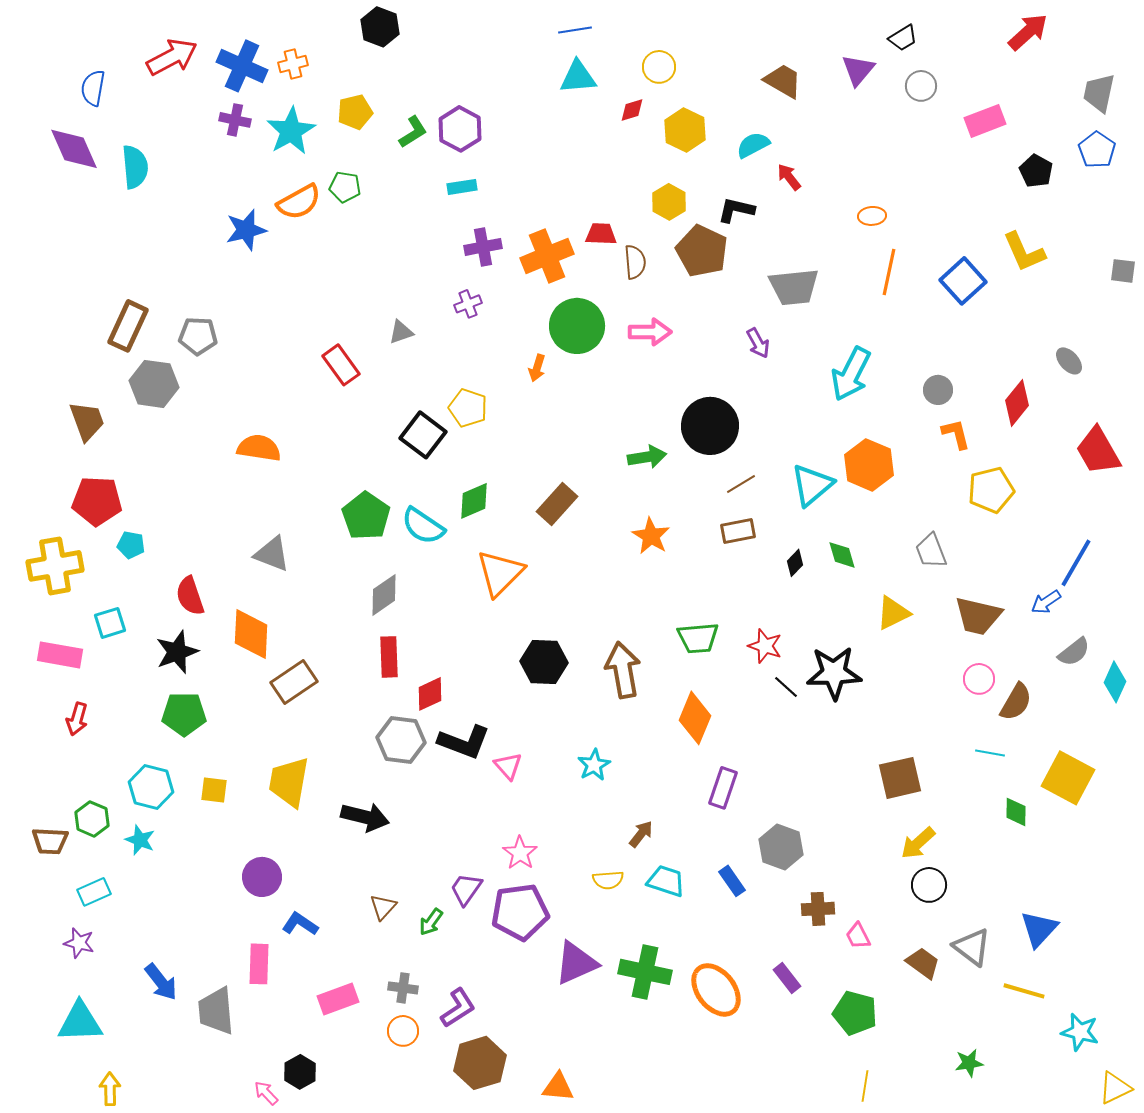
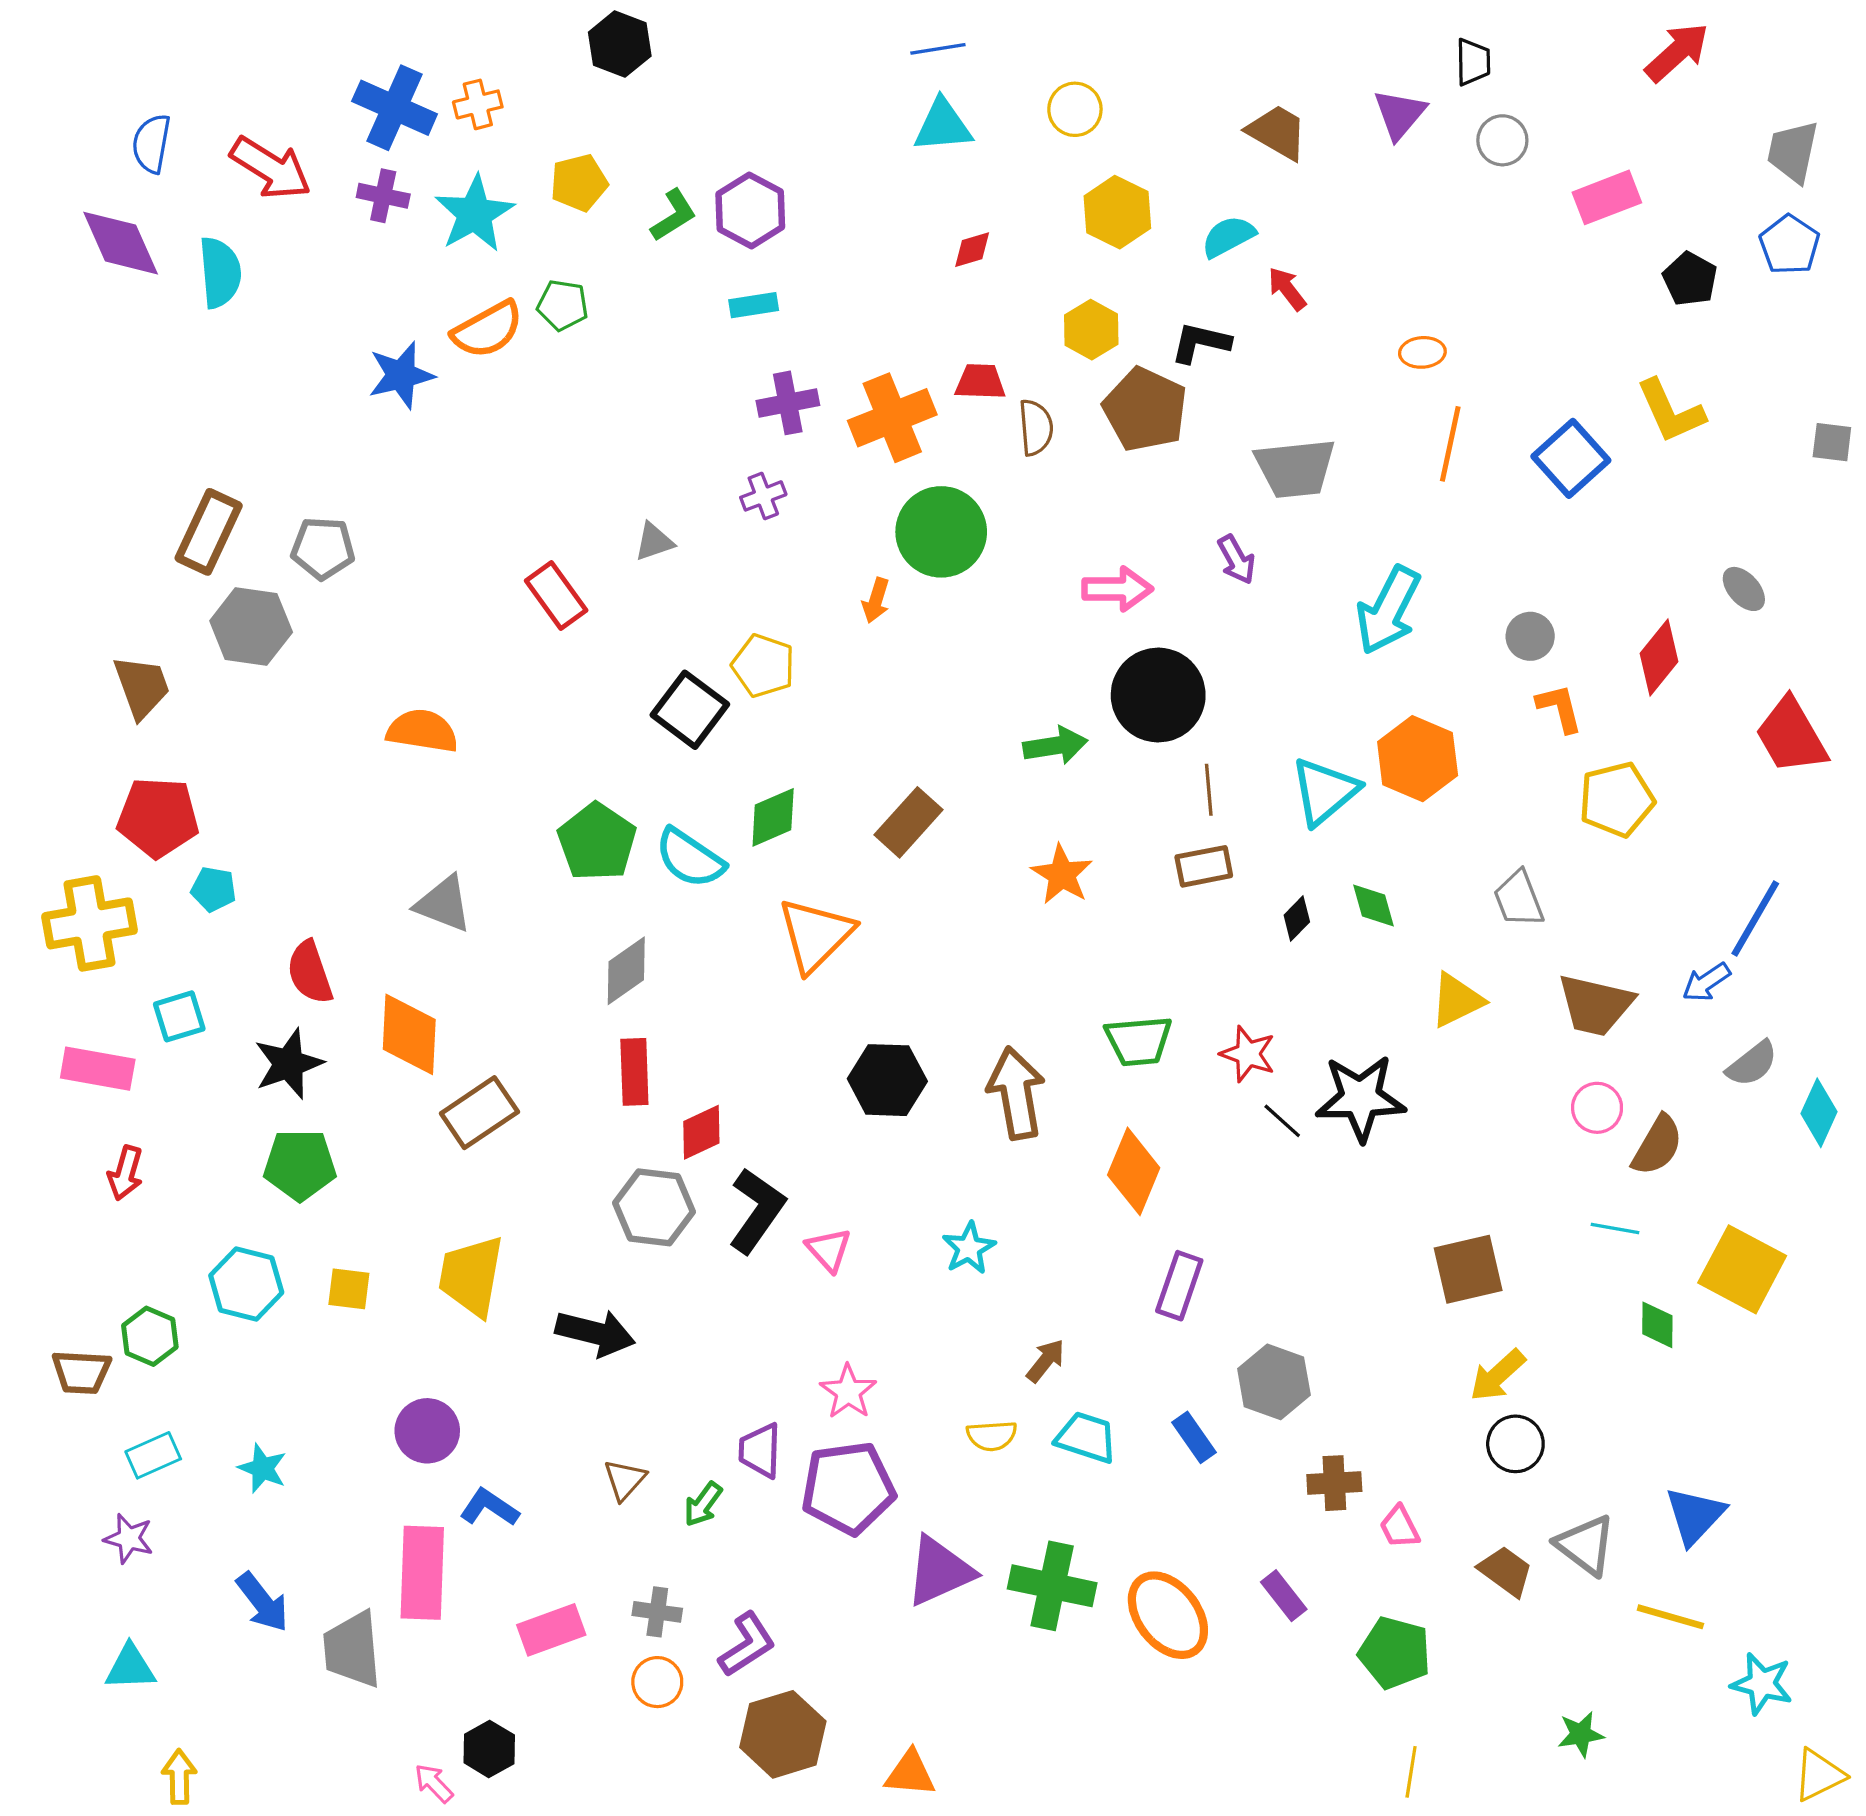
black trapezoid: (903, 38) -> (1473, 62), turned -60
red arrow: (172, 57) -> (271, 168), moved, turned 60
red diamond: (632, 110) -> (972, 250), moved
pink arrow: (650, 332) -> (1117, 589), moved
brown line: (741, 484) -> (1209, 790), turned -64
black L-shape: (464, 742) -> (757, 1211), turned -76
cyan star: (140, 840) -> (262, 1468), moved
purple trapezoid: (466, 889) -> (760, 1450), turned -33
pink rectangle: (259, 964) -> (422, 1573), size x1.4
cyan triangle: (80, 1022) -> (130, 1667), size x0.7

